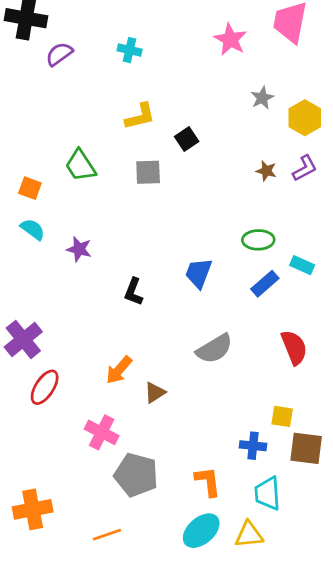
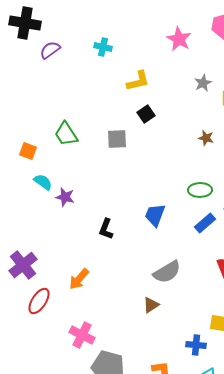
yellow L-shape: (140, 116) -> (138, 81), moved
cyan semicircle: (33, 229) -> (43, 182), moved
orange arrow: (119, 370) -> (79, 279), moved
brown triangle: (155, 393) -> (151, 305), moved

